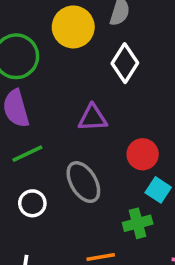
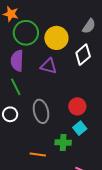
yellow circle: (73, 27) -> (56, 38), moved
purple triangle: (93, 118) -> (49, 66), moved
green line: (27, 154) -> (16, 87), turned 72

